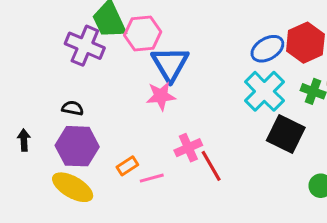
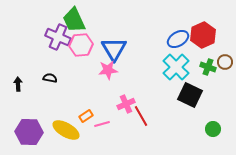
pink hexagon: (143, 34) -> (81, 45), moved
black arrow: (24, 140) -> (18, 84), moved
purple hexagon: (77, 146) -> (29, 132), moved
yellow ellipse: (73, 187) -> (66, 130), moved

